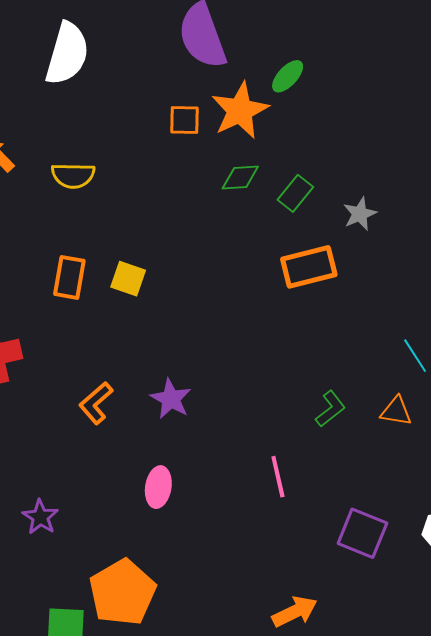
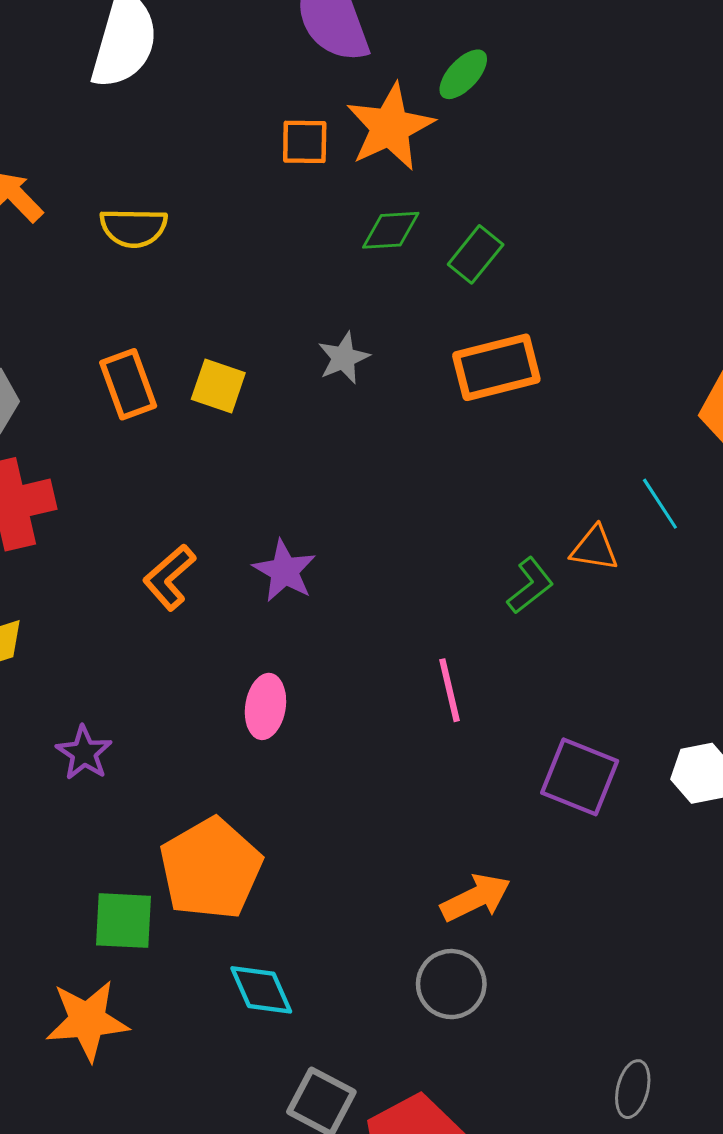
gray star: (360, 214) -> (343, 358), moved
orange rectangle: (69, 277) -> (128, 384), turned -30
orange triangle: (396, 411) -> (594, 548), moved

